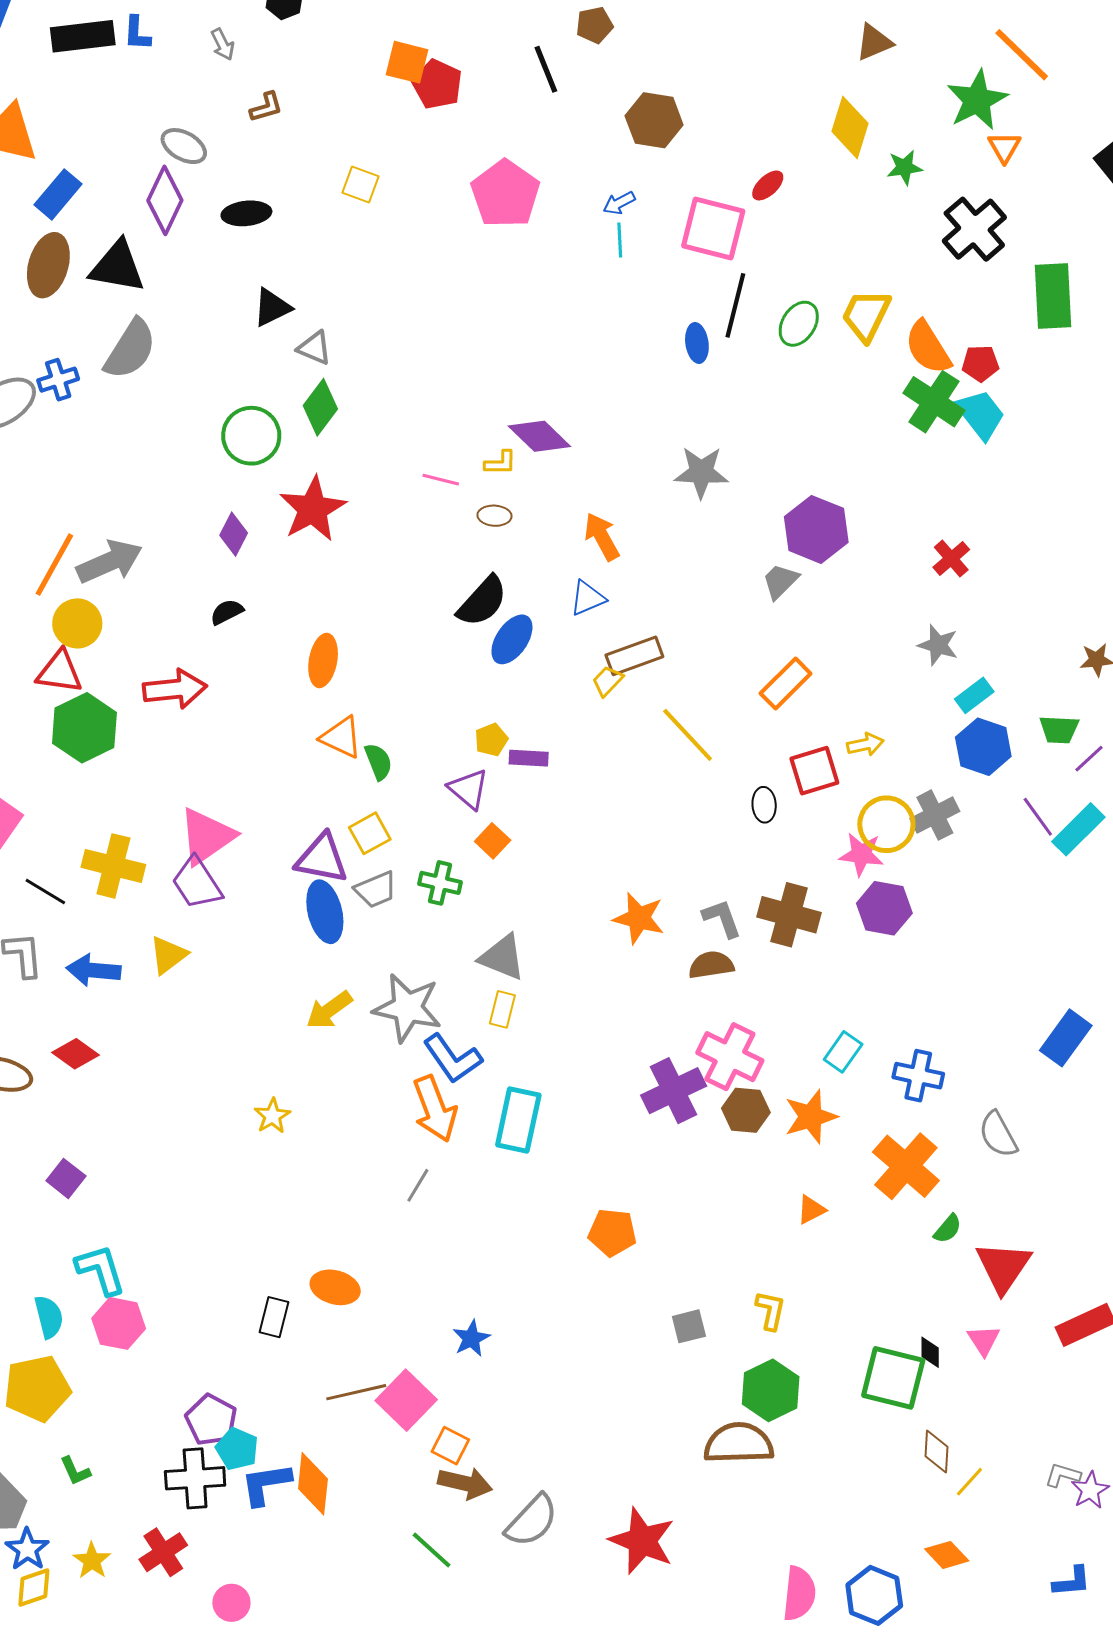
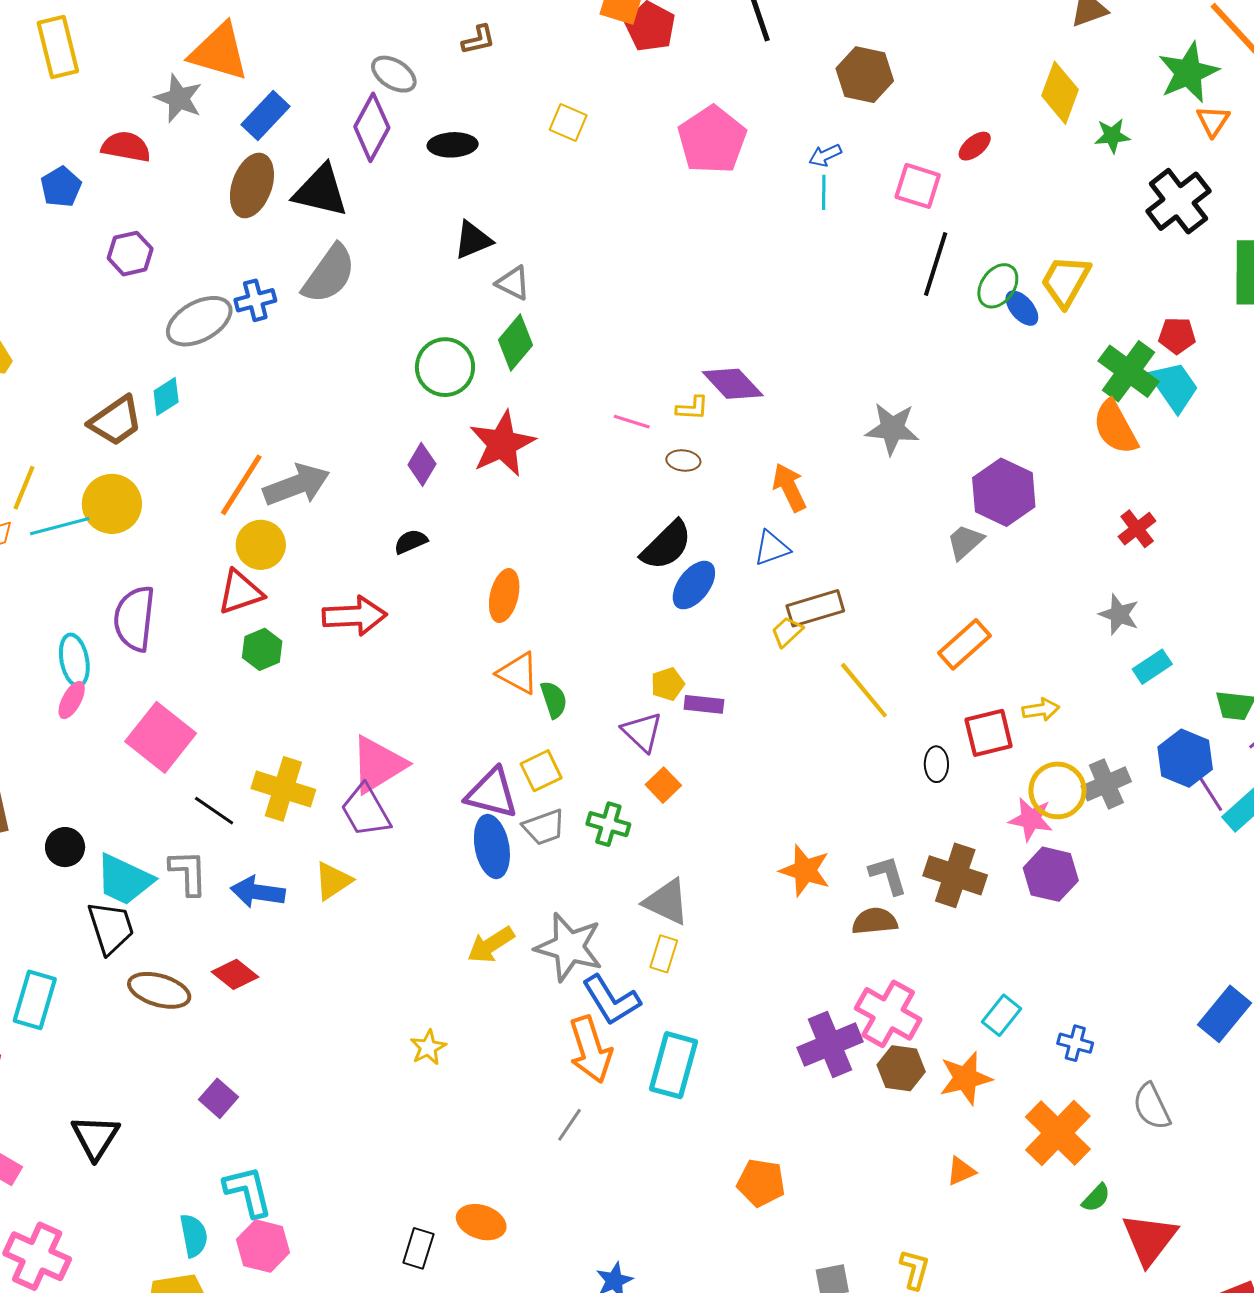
pink square: (713, 229) -> (918, 186), size x0.7
blue ellipse: (697, 343) -> (1022, 308), moved, turned -36
orange semicircle: (928, 347) -> (1115, 427), moved
red triangle: (59, 672) -> (240, 592), turned -30
green hexagon: (84, 728) -> (262, 649), size x0.6
blue hexagon: (983, 747) -> (1185, 758), moved
blue cross: (918, 1076) -> (1075, 1043), size x0.7

